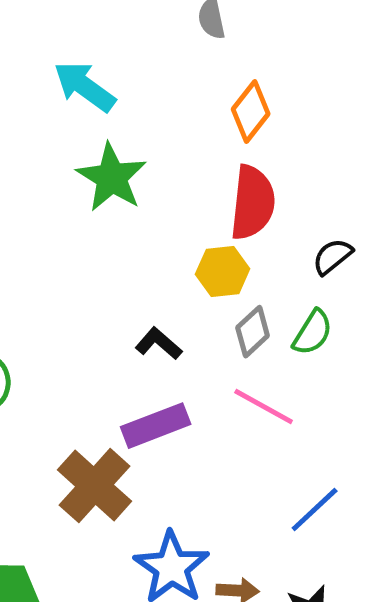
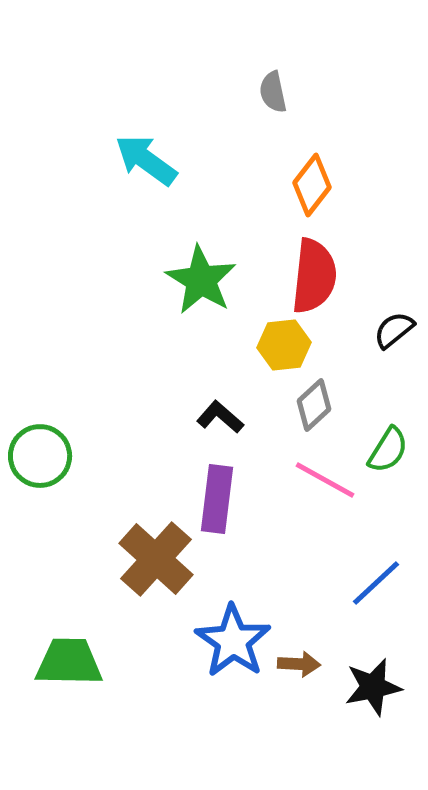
green star: (112, 178) -> (201, 280), moved
green semicircle: (313, 333) -> (388, 450), moved
purple rectangle: (156, 426) -> (217, 499), turned -62

